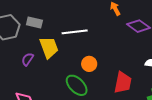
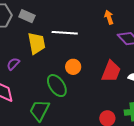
purple semicircle: (28, 59) -> (13, 64), moved
red trapezoid: (123, 82) -> (111, 71), moved

